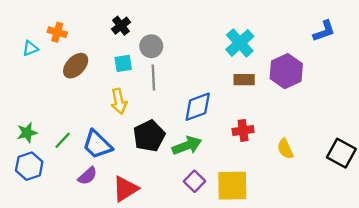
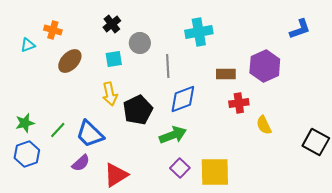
cyan cross: (240, 43) -> (199, 32), moved, turned 32
gray line: (153, 78) -> (168, 66), moved
red cross: (243, 130) -> (239, 103), moved
black pentagon: (149, 136) -> (138, 110), moved
yellow semicircle: (285, 149) -> (264, 125), moved

